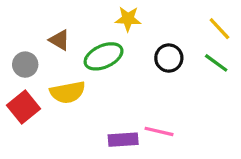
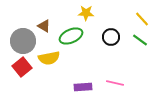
gray circle: (25, 65) -> (23, 41), size x1.6
pink line: (159, 131) -> (115, 83), moved

